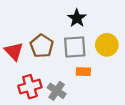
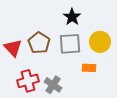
orange rectangle: (83, 72) -> (89, 68), moved

